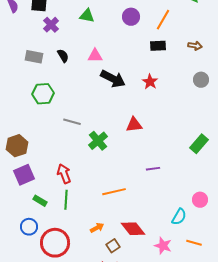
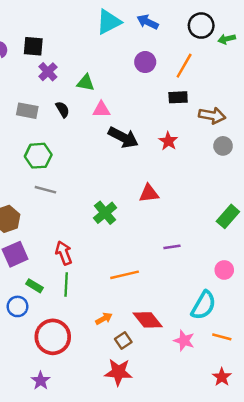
green triangle: (87, 16) -> (86, 83), moved
brown arrow: (195, 46) -> (212, 116), moved, size x1.5
gray circle: (201, 80) -> (223, 146), moved
gray line: (72, 122) -> (45, 190), moved
pink circle: (200, 200) -> (224, 270), moved
cyan semicircle: (179, 217) -> (204, 305), size x1.4
blue circle: (29, 227) -> (18, 306), moved

